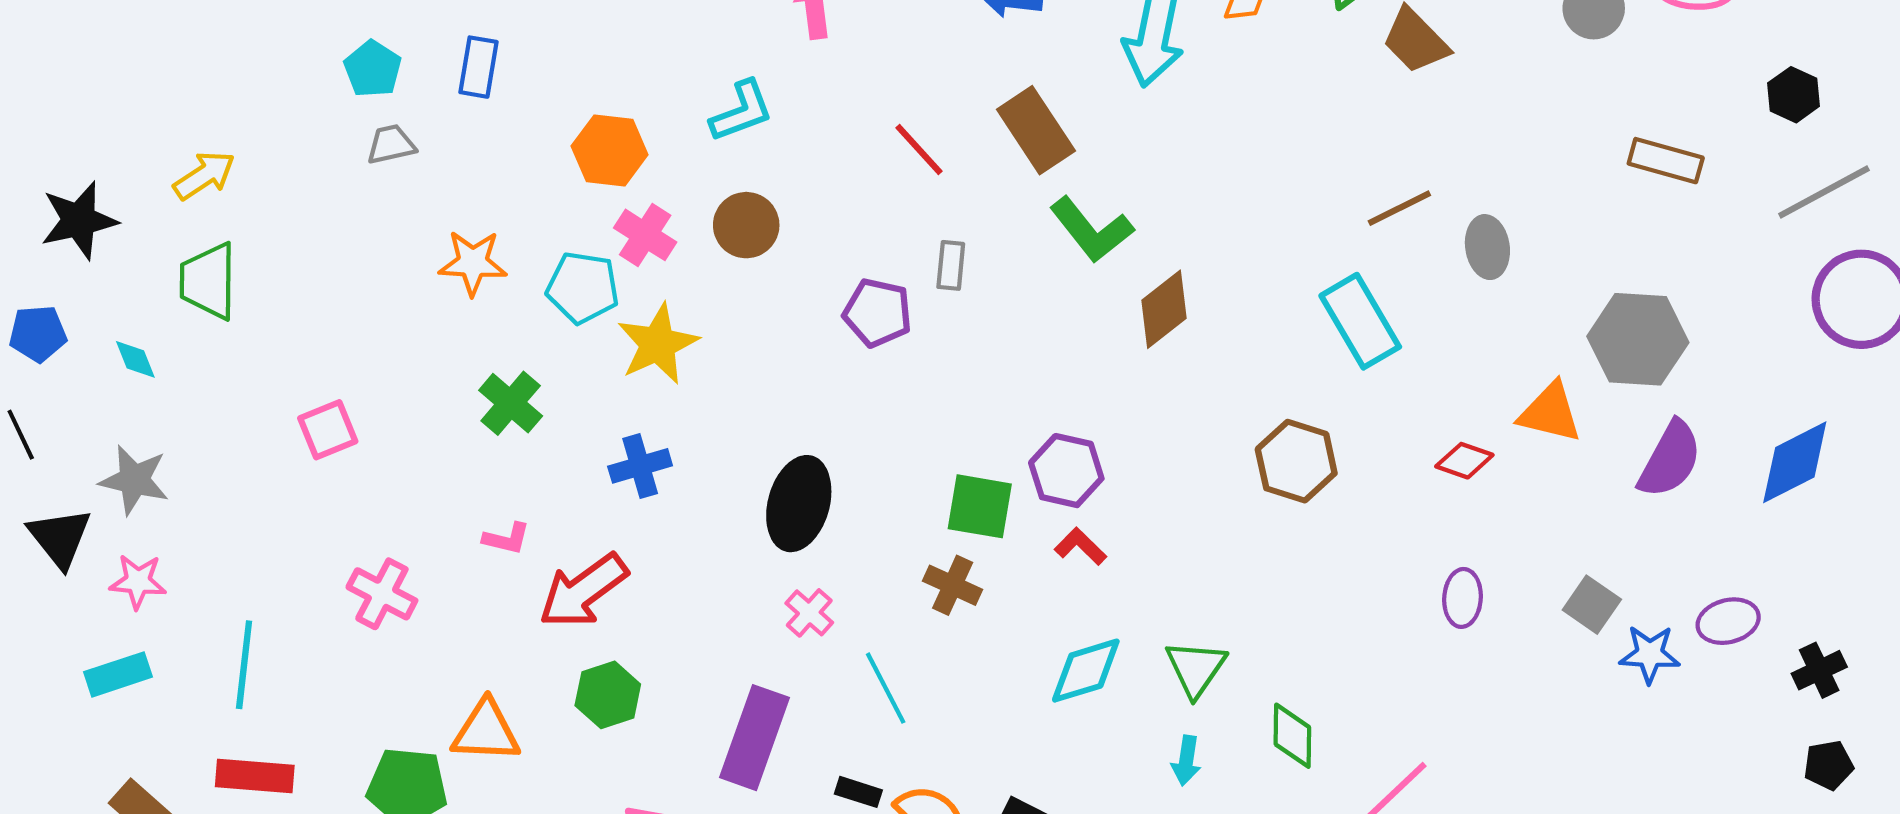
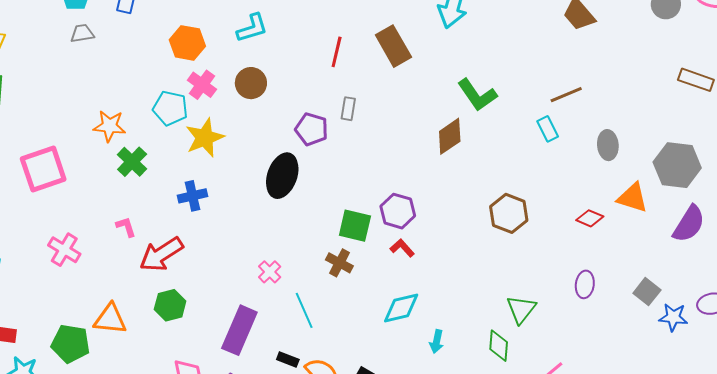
red line: (919, 149) -> (337, 52), turned 52
green L-shape: (1091, 230) -> (477, 95), moved
gray ellipse: (1487, 247) -> (608, 145), moved
orange star: (473, 263) -> (110, 126), moved
cyan rectangle: (1360, 321) -> (548, 129), moved, size x0.6
pink square: (328, 430) -> (43, 169), size x1.6
black ellipse: (799, 504) -> (282, 176), moved
pink L-shape: (506, 539) -> (126, 227), turned -125
green triangle: (1196, 668) -> (521, 309), moved
cyan arrow: (1186, 760) -> (437, 341), moved

